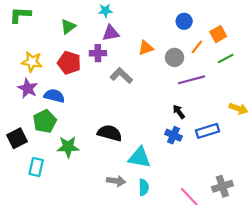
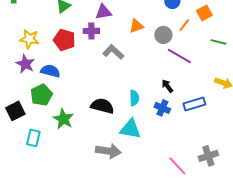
green line: (226, 59) -> (218, 42), moved, turned 42
purple line: (192, 80) -> (179, 56), turned 45
green star: (68, 147) -> (63, 119), turned 30
gray arrow: (116, 181) -> (108, 151), size x1.4
cyan semicircle: (144, 187) -> (134, 98), moved

